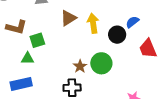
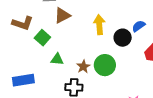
brown triangle: (68, 18) -> (62, 16), moved
green square: (37, 40) -> (42, 38), turned -35
green triangle: (28, 58) -> (57, 59), moved

